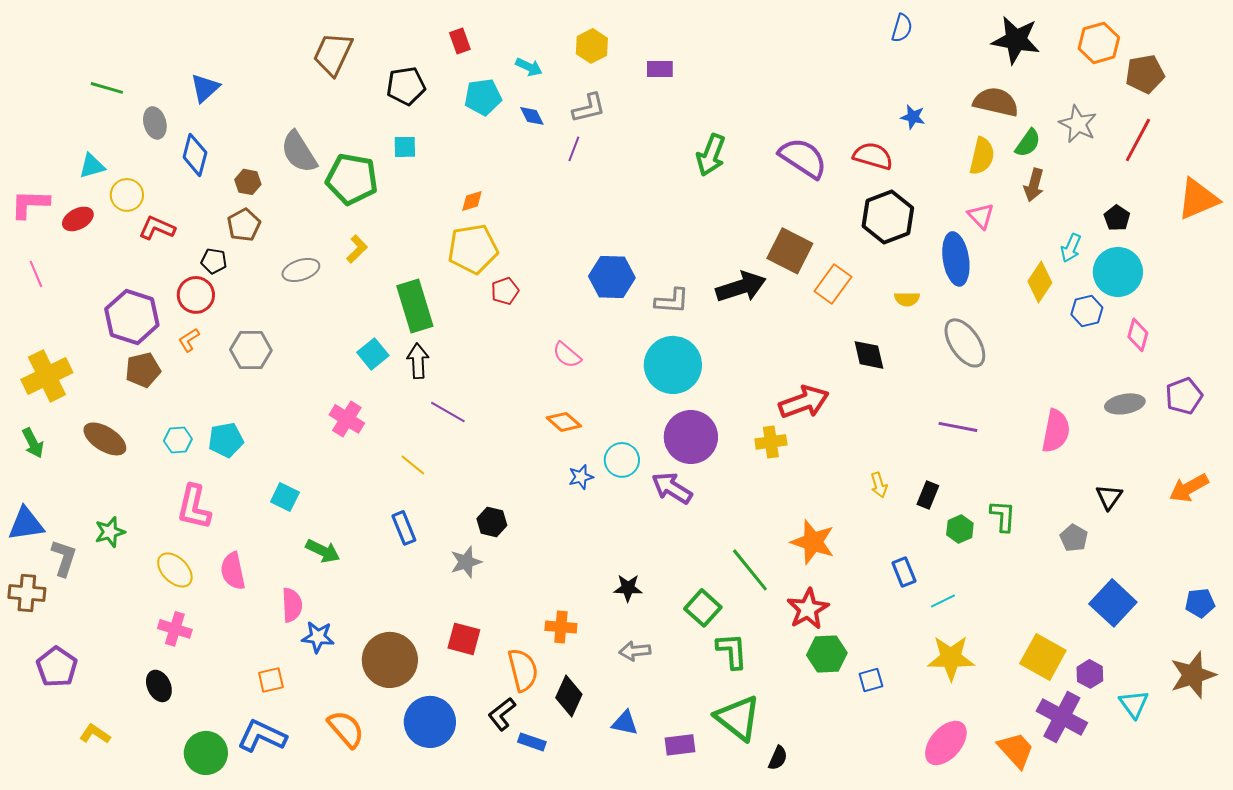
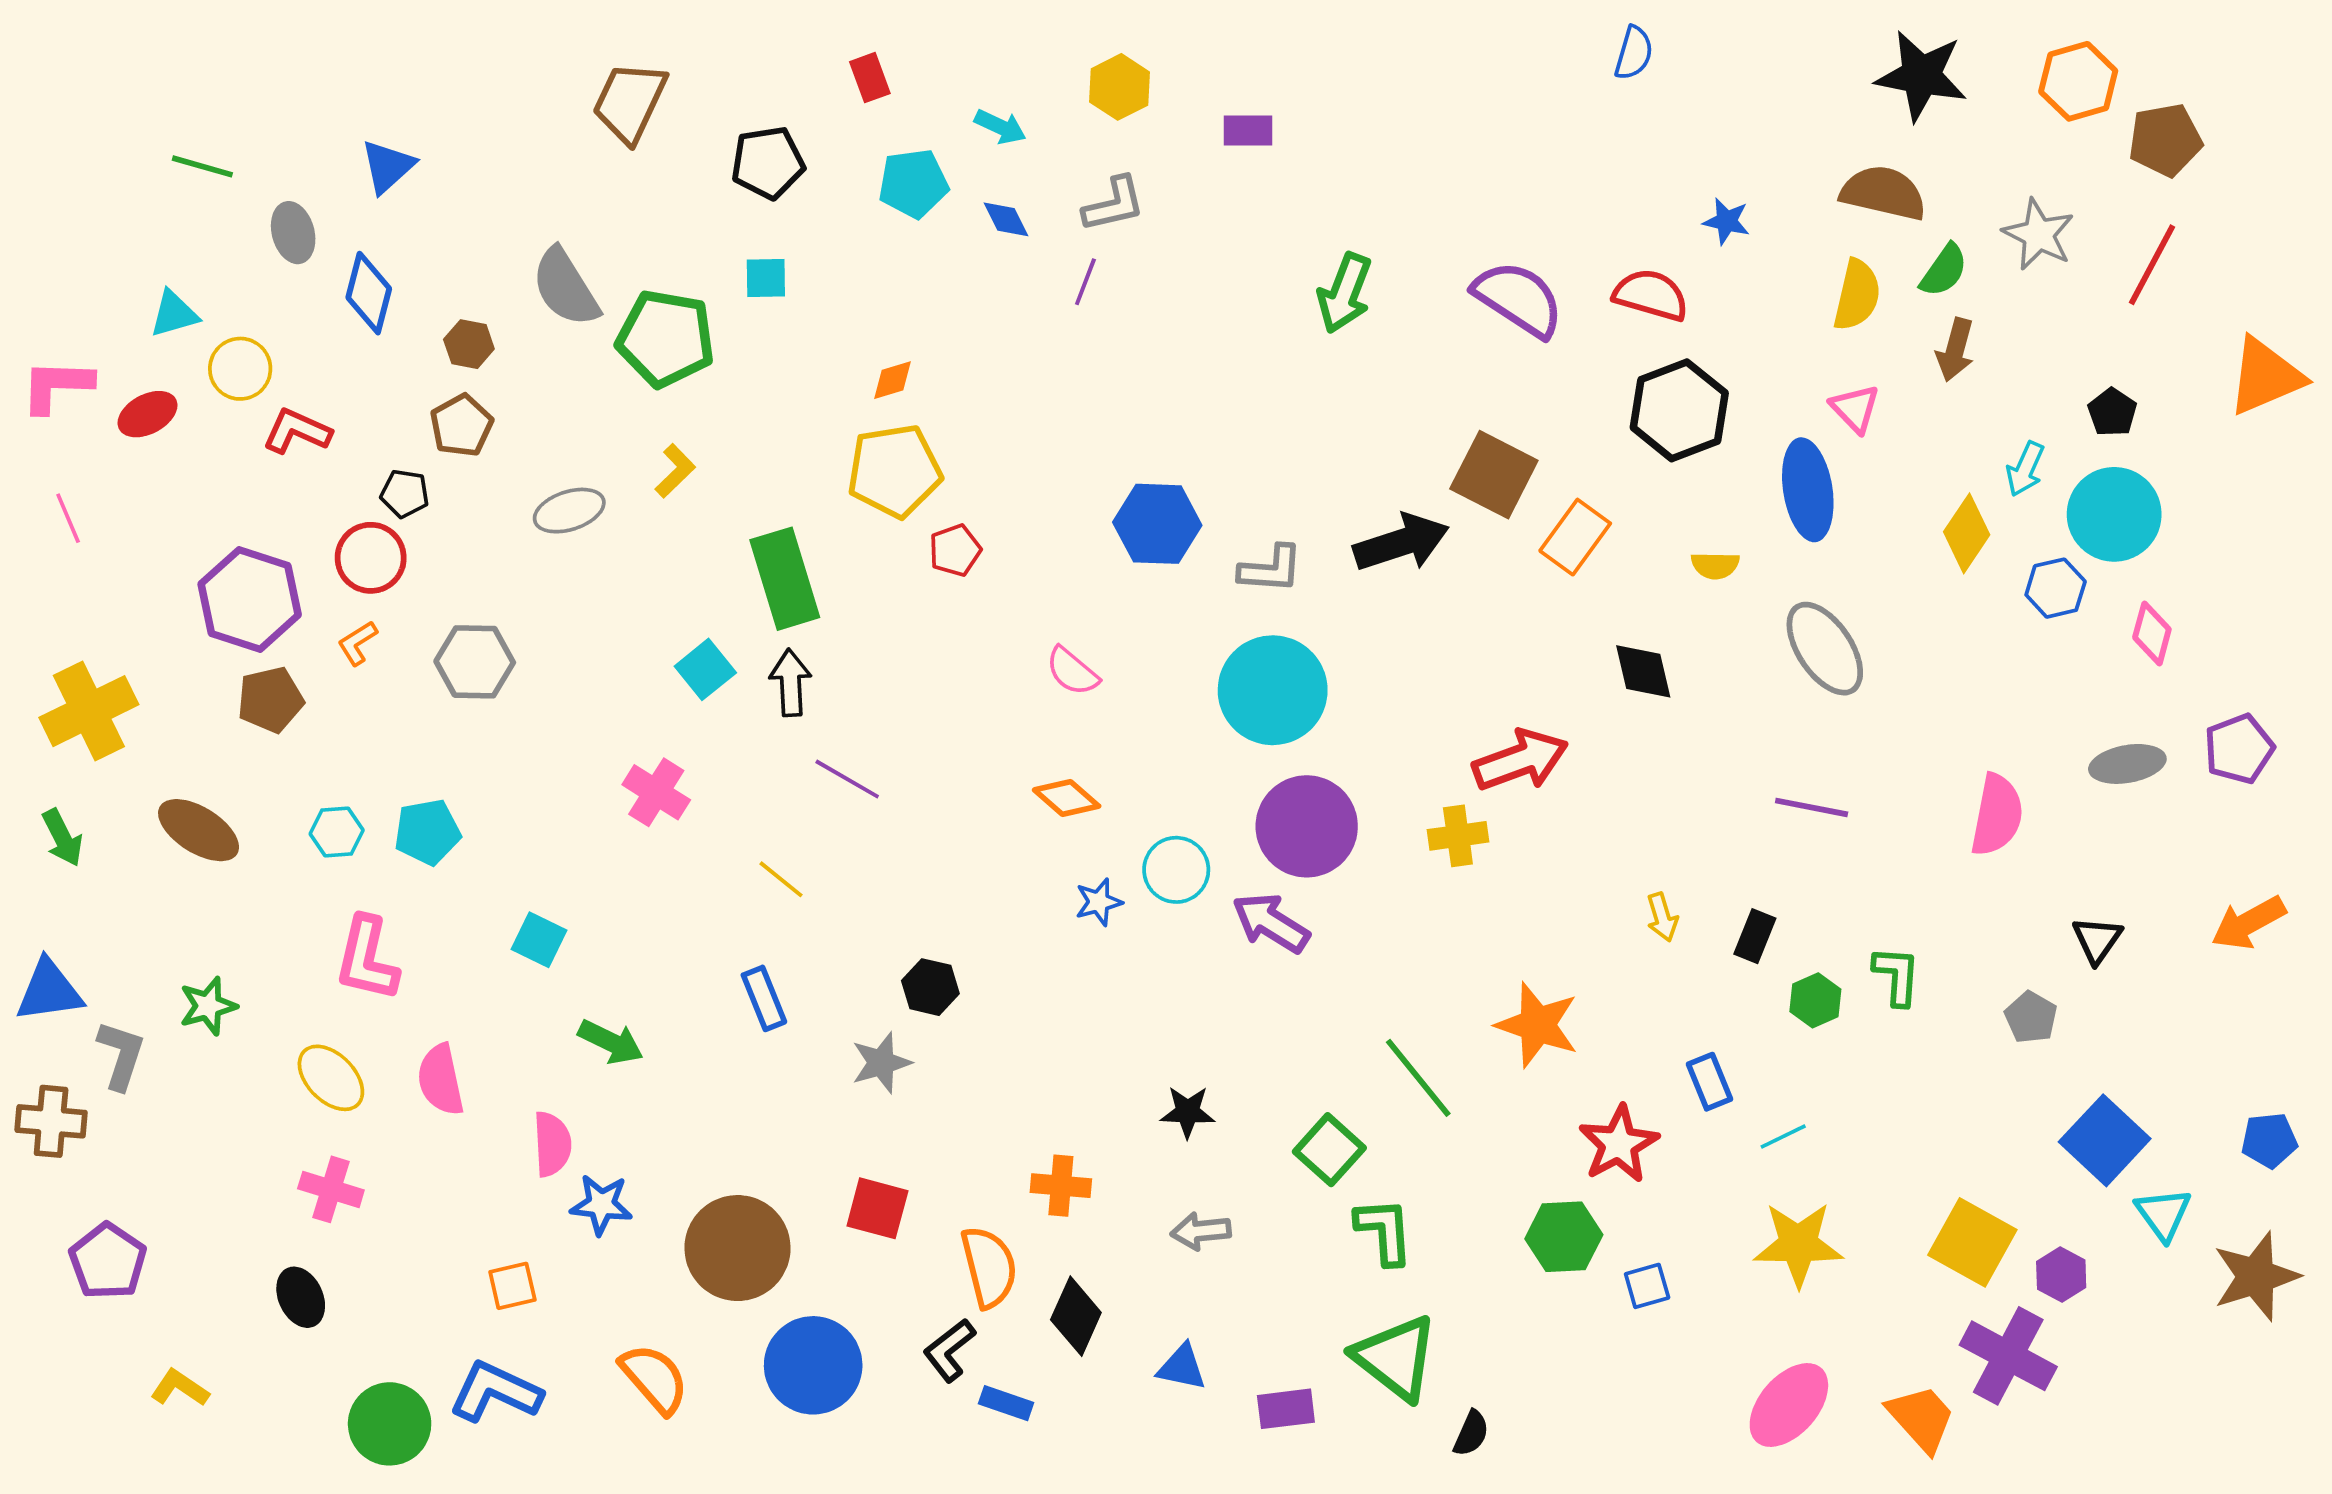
blue semicircle: (902, 28) -> (1634, 53), moved
red star: (808, 609) -> (1619, 1144), moved
cyan triangle: (1134, 704) -> (2163, 1214), moved

